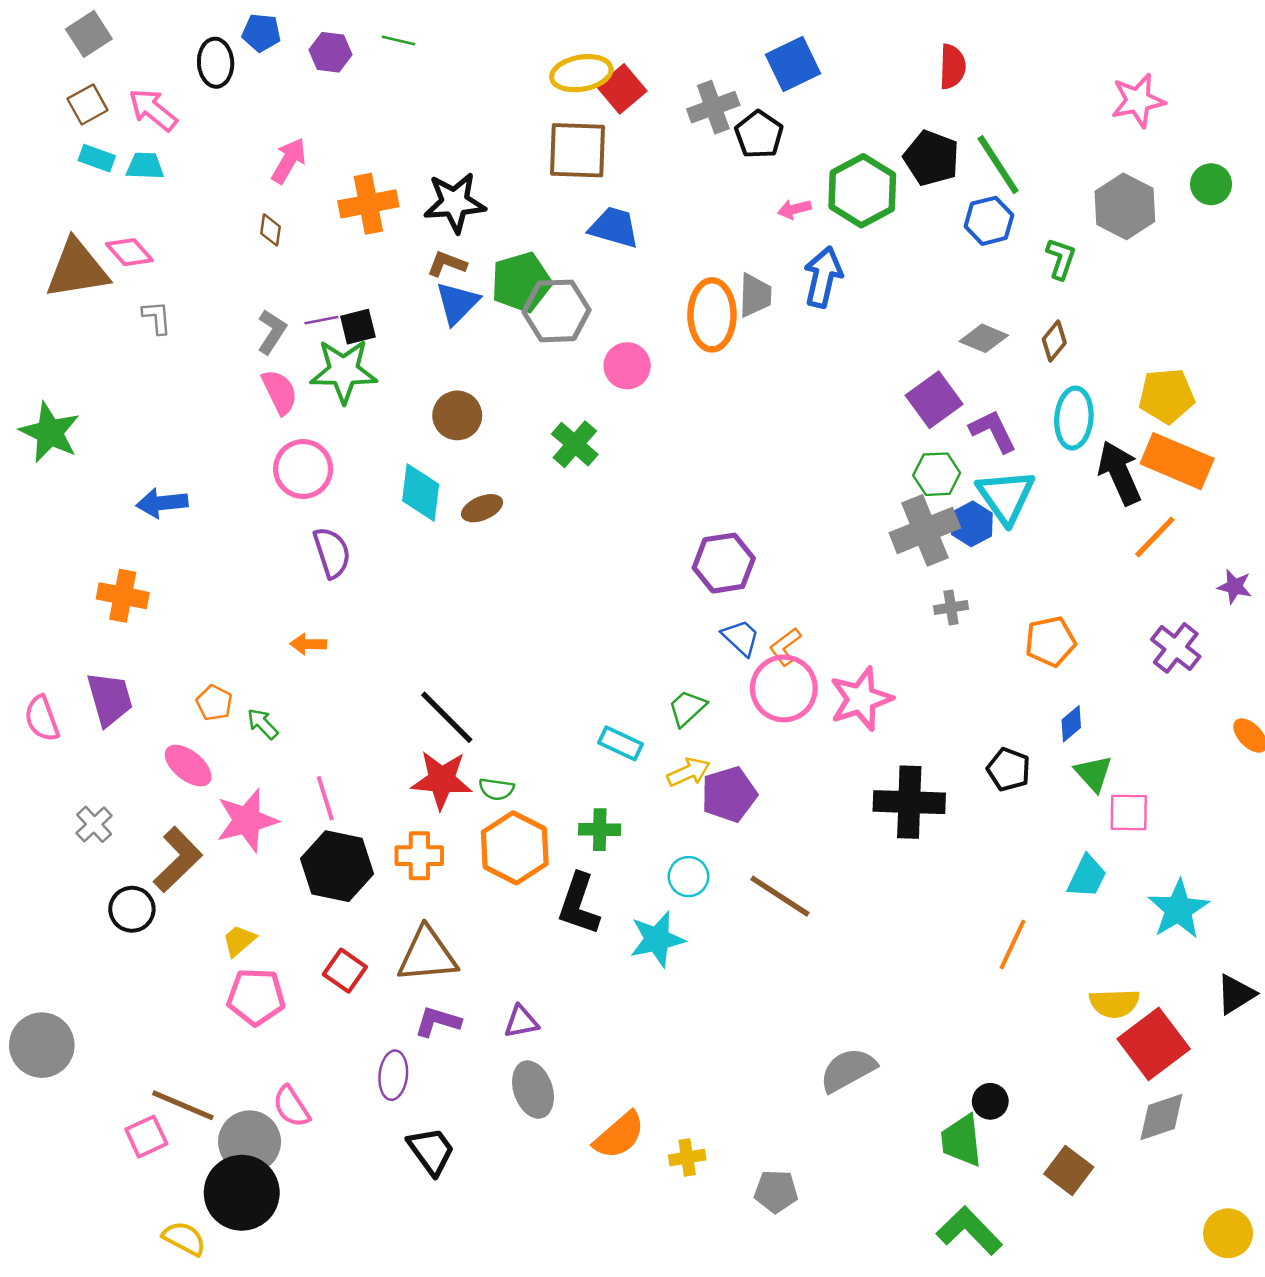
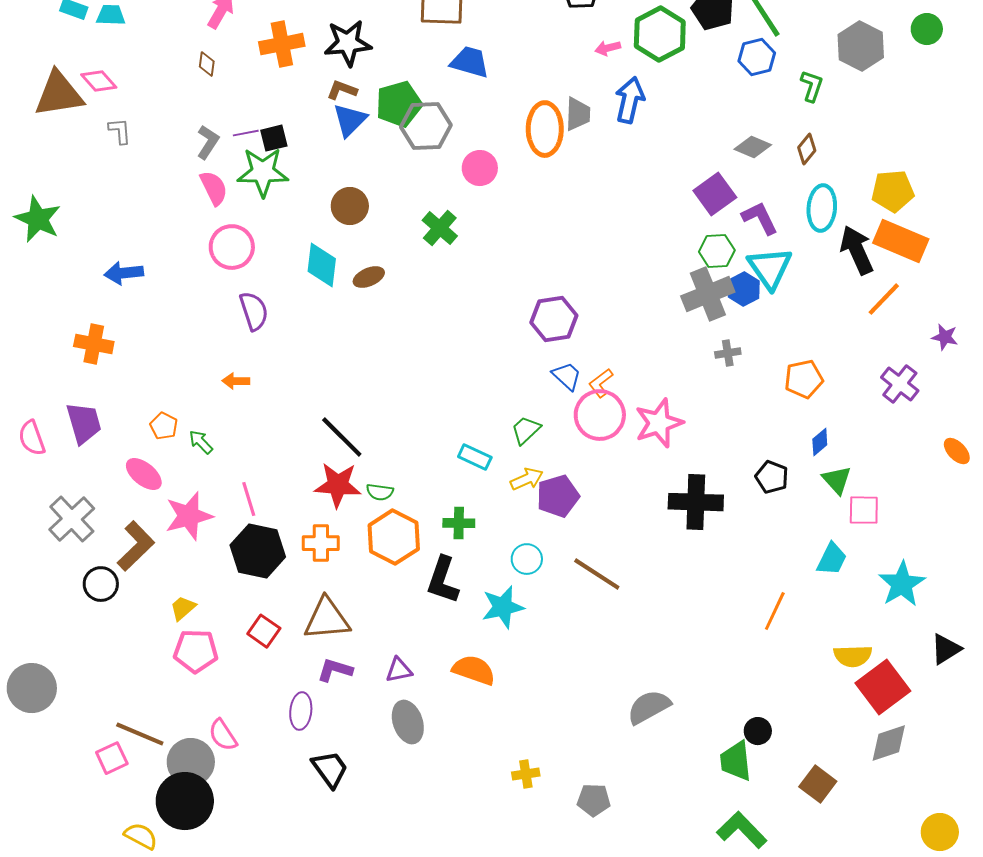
gray cross: (94, 824) -> (72, 519), size x1.6
orange semicircle: (619, 1135) -> (474, 670), moved, turned -120

